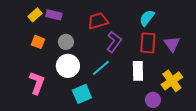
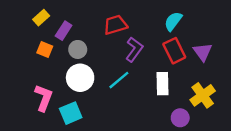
purple rectangle: (54, 15) -> (64, 31), moved, turned -70
red rectangle: (148, 43) -> (174, 51), turned -30
cyan square: (82, 94) -> (71, 113), moved

